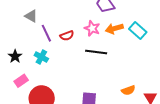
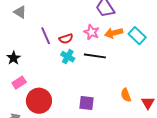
gray triangle: (31, 16) -> (20, 12), moved
cyan cross: (41, 57) -> (68, 57), moved
orange semicircle: (128, 90) -> (126, 95), turned 88

